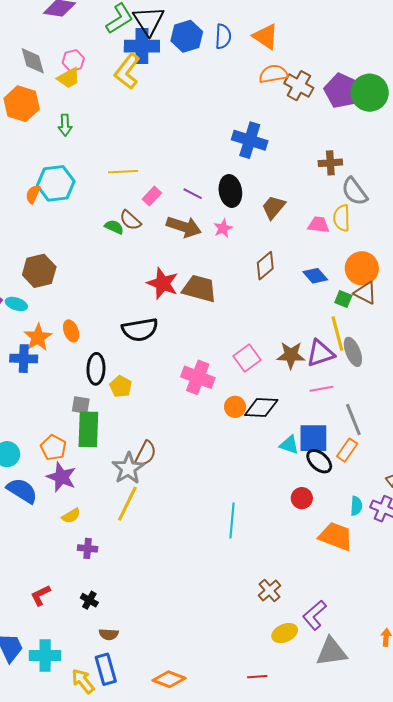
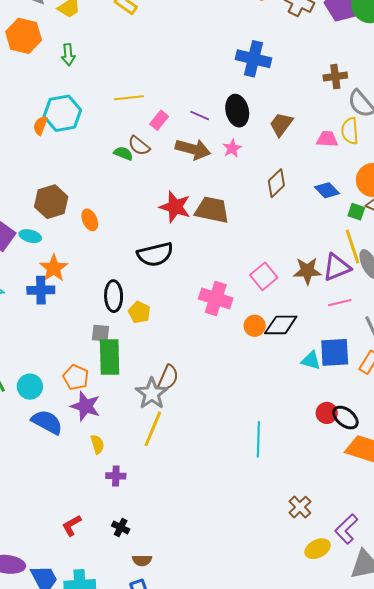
orange ellipse: (71, 331) -> (90, 220), moved
black ellipse: (319, 461) -> (345, 418), moved
yellow semicircle: (71, 516) -> (97, 444), turned -72

